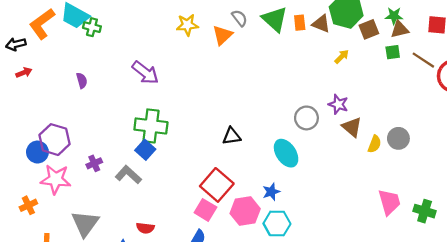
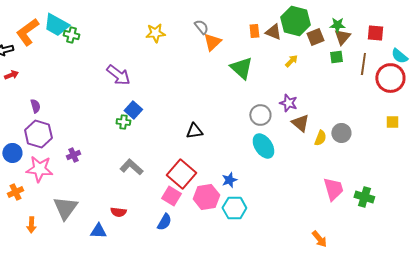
green triangle: (275, 19) -> (241, 68), moved
brown triangle: (400, 29) -> (342, 37), turned -36
orange triangle: (222, 35) -> (212, 42), moved
brown line: (423, 60) -> (363, 64), turned 65
purple semicircle: (82, 80) -> (35, 106), moved
green cross: (151, 126) -> (123, 122), size x0.5
blue square: (145, 150) -> (133, 110), moved
blue circle: (37, 152) -> (12, 153), moved
cyan ellipse: (286, 153) -> (263, 146), moved
gray L-shape: (128, 175) -> (131, 167), moved

